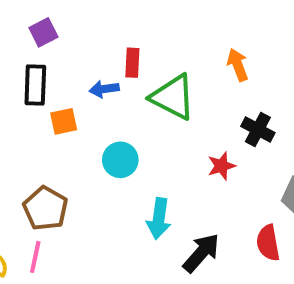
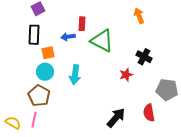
orange arrow: (238, 65) -> (139, 16), moved
cyan circle: (120, 160) -> (45, 72), moved
cyan arrow: (159, 219) -> (75, 75), moved

